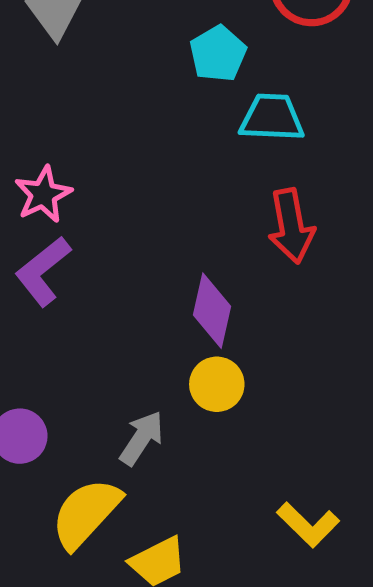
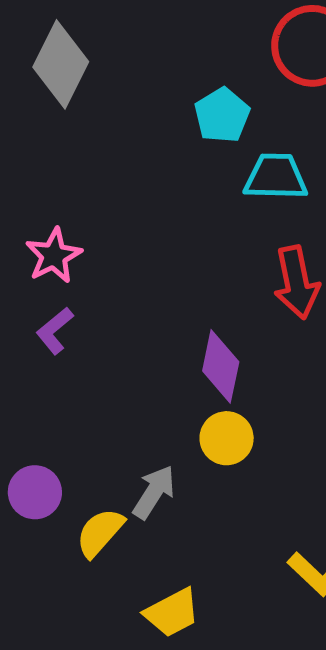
purple L-shape: (43, 271) -> (55, 331), size x0.7
yellow semicircle: (86, 513) -> (100, 533), moved, size x0.7

